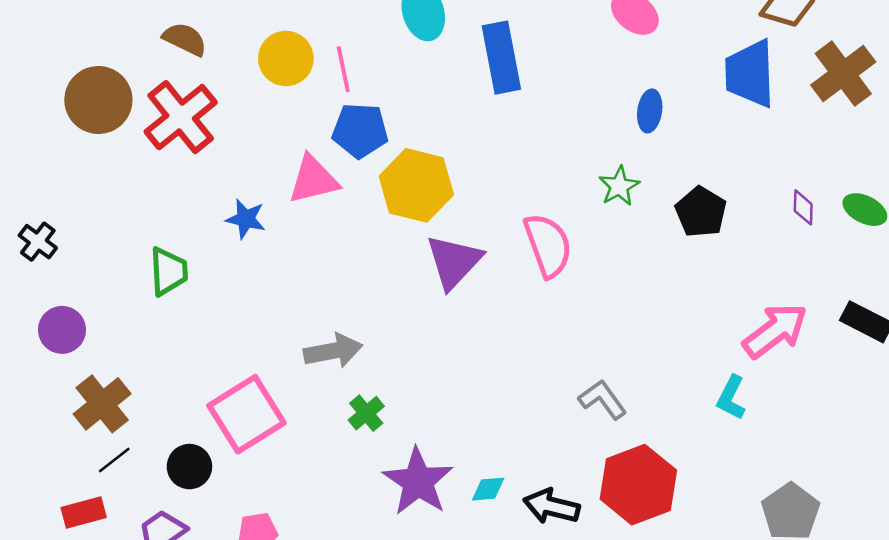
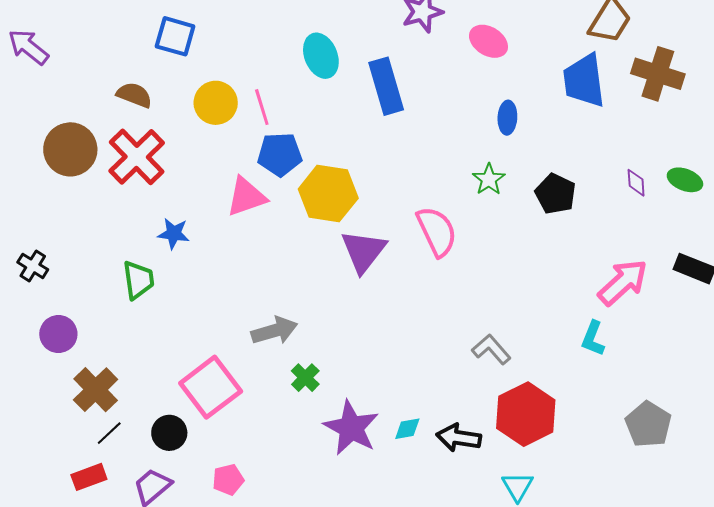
brown cross: (843, 74) -> (658, 74), turned -30
blue star: (246, 219) -> (174, 234), moved

